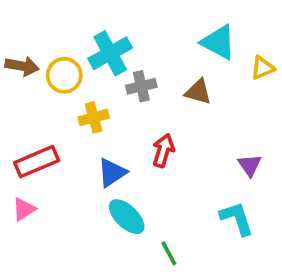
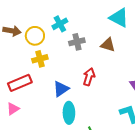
cyan cross: (110, 53) -> (60, 24), size x0.7
yellow cross: (94, 117) -> (40, 59), moved
cyan ellipse: (127, 217) -> (69, 113), turned 45

